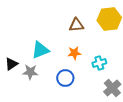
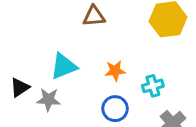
brown triangle: (76, 25) -> (94, 16), moved
blue circle: (65, 78) -> (115, 109), moved

